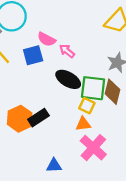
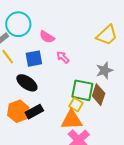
pink semicircle: (47, 39) -> (47, 37), moved
black ellipse: (68, 79) -> (27, 83), moved
orange triangle: (83, 124) -> (72, 120), size x1.6

